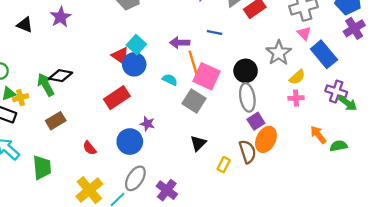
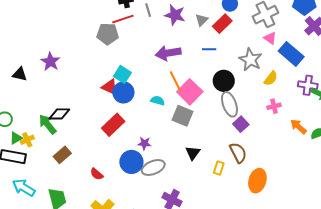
blue line: (215, 32) -> (209, 49), moved
purple arrow: (180, 43) -> (168, 53), moved, size x1.4
pink square: (207, 76) -> (190, 92), turned 30
pink cross: (296, 98) -> (274, 106), moved
orange ellipse: (266, 139) -> (257, 181), moved
gray ellipse: (135, 178) -> (153, 168), moved, turned 45

